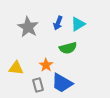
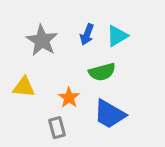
yellow triangle: (16, 68) -> (24, 87), moved
blue trapezoid: (62, 83) -> (110, 114), moved

